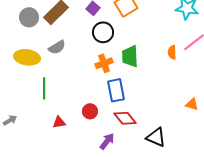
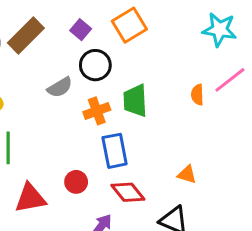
gray semicircle: (57, 47) -> (60, 87), moved
orange triangle: (192, 104) -> (187, 175), moved
red triangle: (59, 122) -> (30, 198), size x1.6

